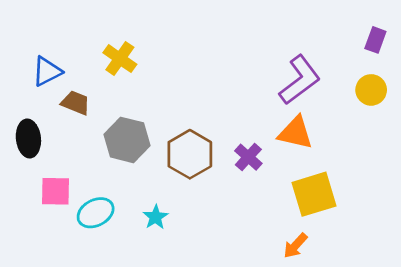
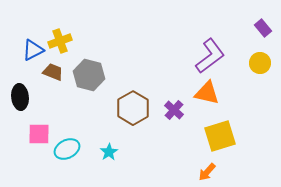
purple rectangle: (375, 40) -> (263, 28), turned -60
yellow cross: (120, 59) -> (60, 41), moved, turned 35
gray hexagon: (127, 140) -> (89, 75), moved

